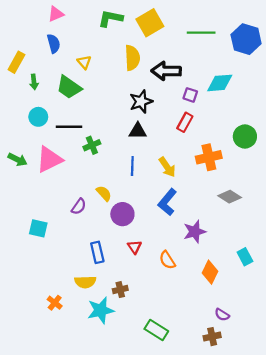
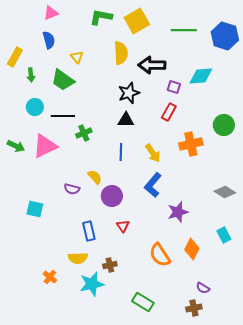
gray diamond: (230, 197) -> (225, 192), moved
purple semicircle: (79, 206) -> (72, 189), turned 70
orange semicircle: (167, 260) -> (160, 255), moved, size x1.4

